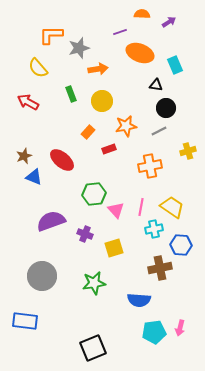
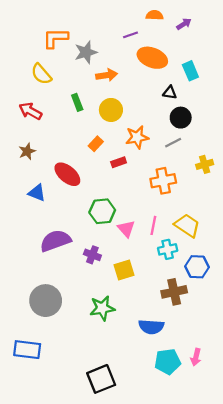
brown star: (24, 156) -> (27, 151), moved

